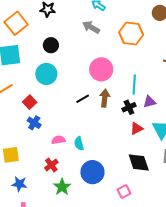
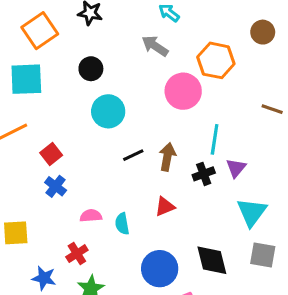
pink circle: (101, 69) -> (183, 91), moved
cyan circle: (46, 74) -> (108, 111), moved
purple triangle: (149, 102) -> (236, 168), turned -40
red triangle: (137, 129) -> (165, 206), moved
blue circle: (92, 172) -> (160, 269), moved
blue star: (19, 184) -> (44, 278), moved

